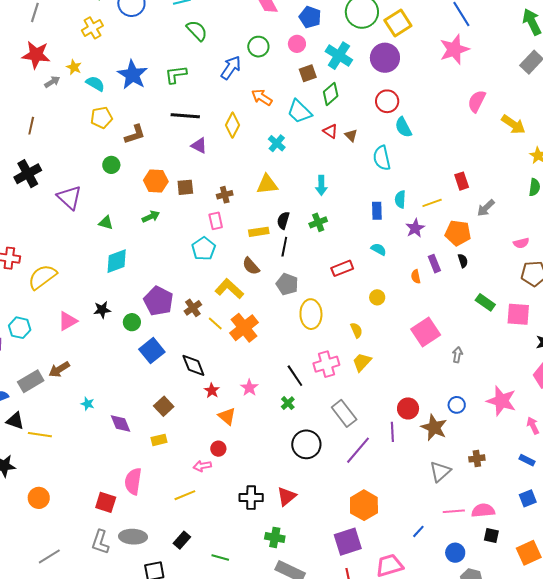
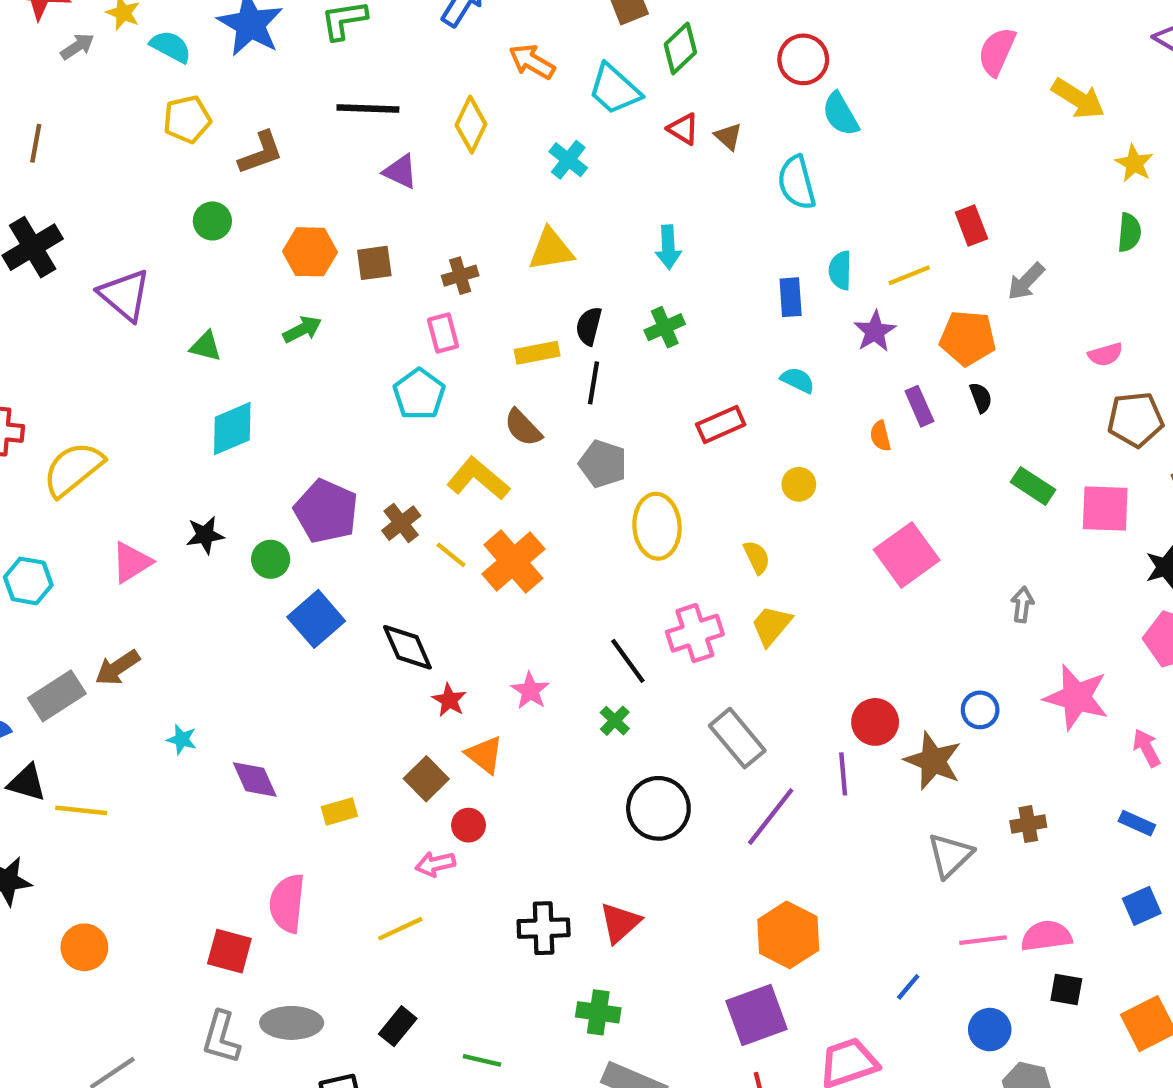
gray arrow: (457, 355) -> (1022, 604), moved
brown square: (164, 406) -> (426, 779), moved

